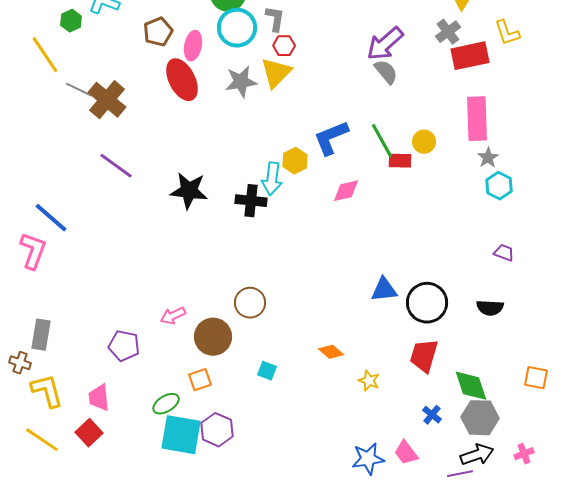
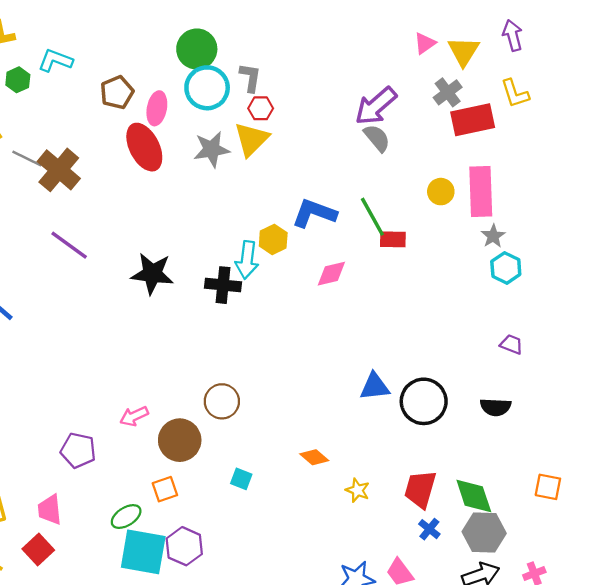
blue L-shape: (331, 138) -> (314, 213), turned 42
yellow circle: (424, 142) -> (441, 192), moved
red trapezoid: (424, 356) -> (420, 489), moved

